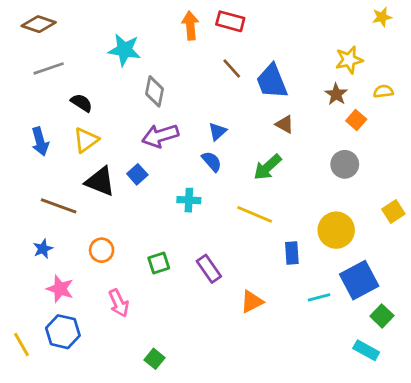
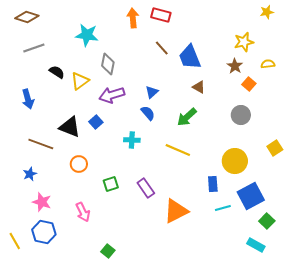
yellow triangle: (86, 140) -> (80, 81), moved
orange circle: (102, 250) -> (79, 164), moved
blue rectangle: (292, 253) -> (213, 184), moved
orange triangle: (252, 302) -> (176, 211), size x1.5

